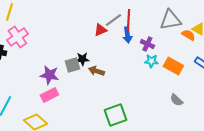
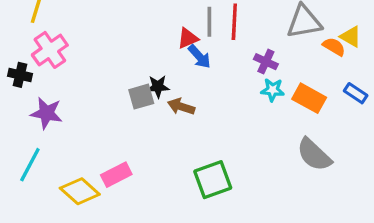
gray line: (113, 20) -> (209, 22), turned -54
blue arrow: (127, 35) -> (199, 57), moved, turned -35
purple star: (49, 75) -> (47, 113), moved
pink rectangle: (49, 95) -> (116, 175), moved
gray semicircle: (176, 100) -> (314, 155), size x1.6

